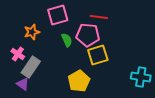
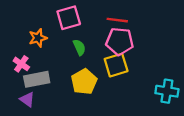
pink pentagon: (88, 35) -> (120, 41), moved
gray rectangle: (31, 67) -> (37, 79), turned 45
yellow pentagon: (79, 81) -> (84, 82), moved

